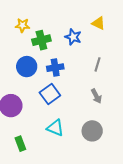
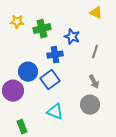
yellow star: (22, 25) -> (17, 22), moved
blue star: (73, 37) -> (72, 37), moved
blue circle: (27, 67) -> (28, 72), moved
gray circle: (92, 131) -> (90, 105), moved

